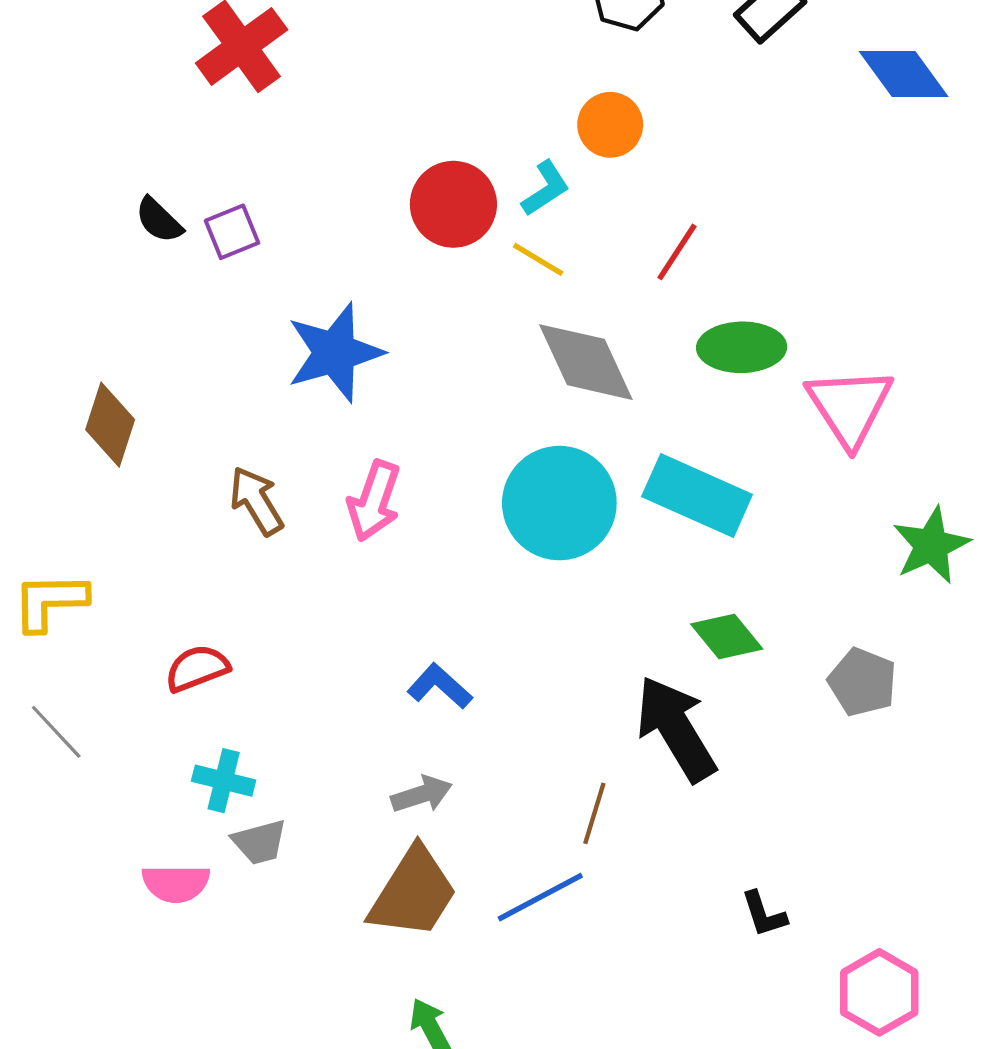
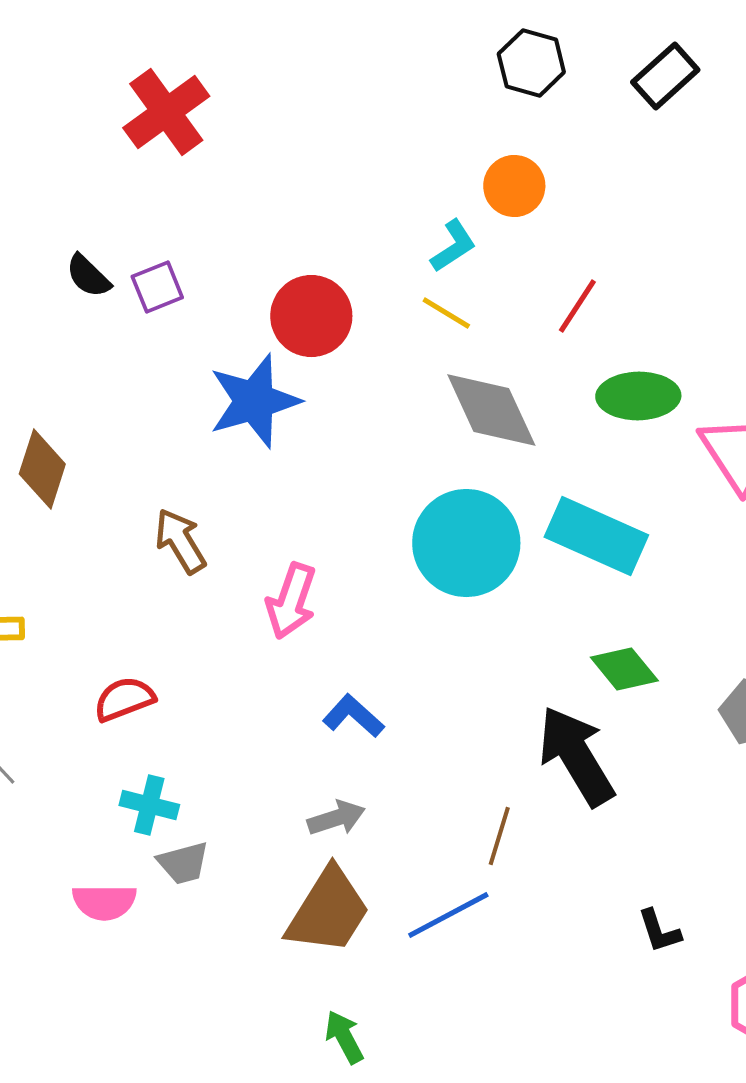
red circle: (453, 204) -> (311, 316), moved
pink arrow: (374, 501) -> (291, 601), moved

